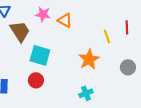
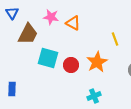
brown trapezoid: (20, 31) -> (28, 34), turned 60
red circle: (36, 80) -> (71, 65), moved

